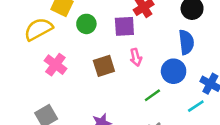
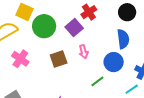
green circle: (86, 24) -> (44, 26), size x1.5
purple square: (124, 26) -> (74, 28), turned -36

